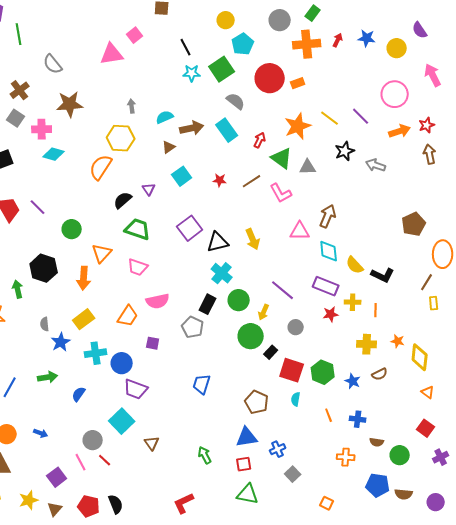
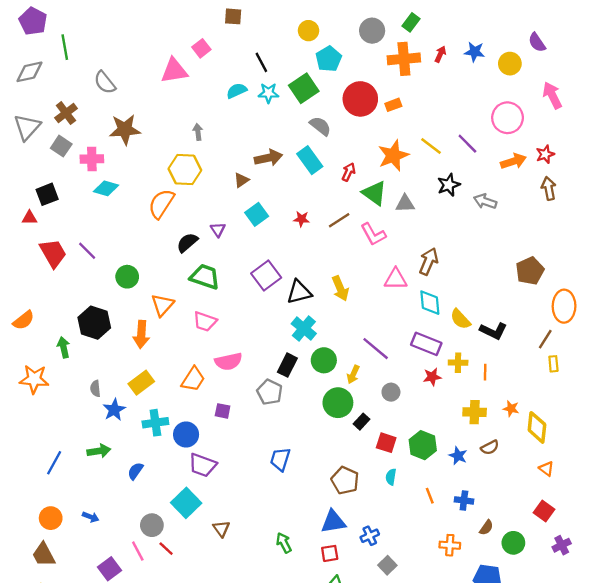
cyan semicircle: (165, 117) -> (237, 91), moved
red square: (292, 370) -> (386, 443), size x0.7
brown semicircle: (377, 442) -> (486, 528), turned -64

